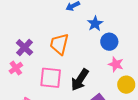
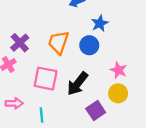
blue circle: (109, 42) -> (89, 45), moved
yellow circle: (126, 85) -> (118, 93), moved

